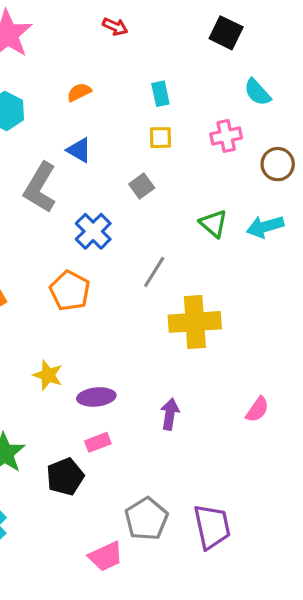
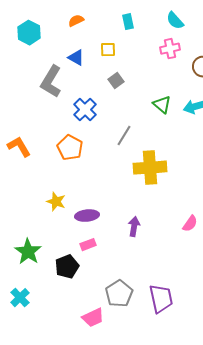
cyan semicircle: (257, 92) -> (175, 21), moved
yellow square: (160, 138) -> (108, 50), moved

